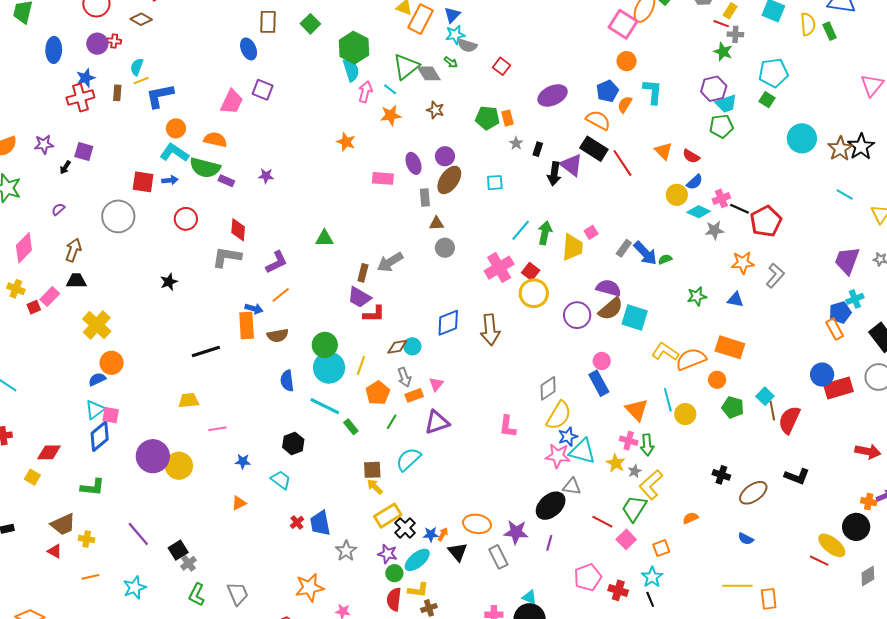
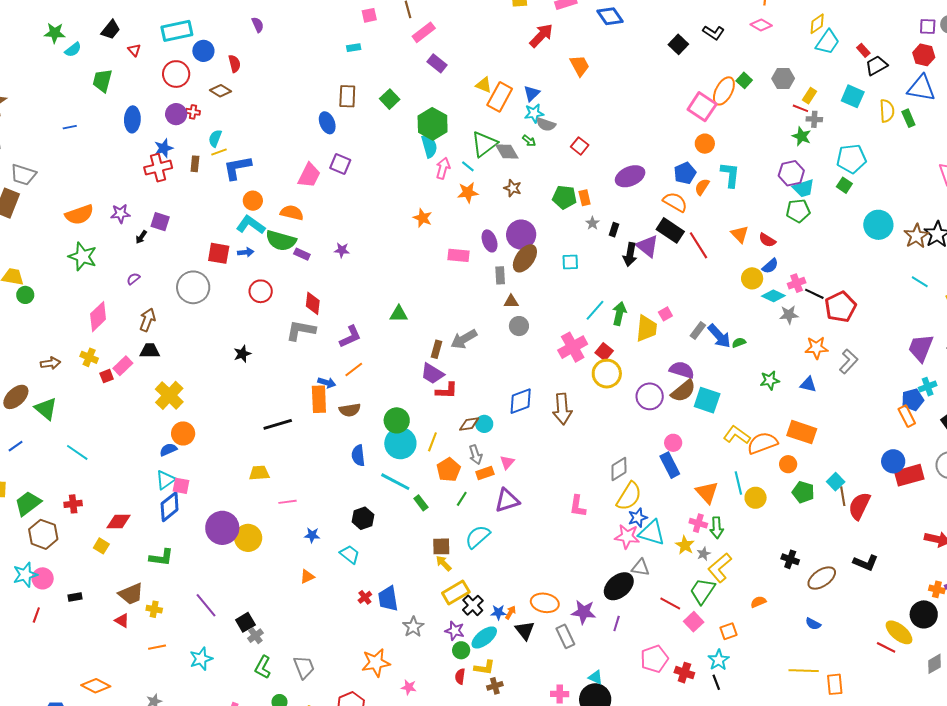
purple circle: (445, 156) -> (521, 235), size x1.5
red semicircle: (394, 599) -> (460, 676), size x0.7

